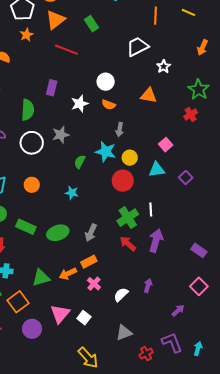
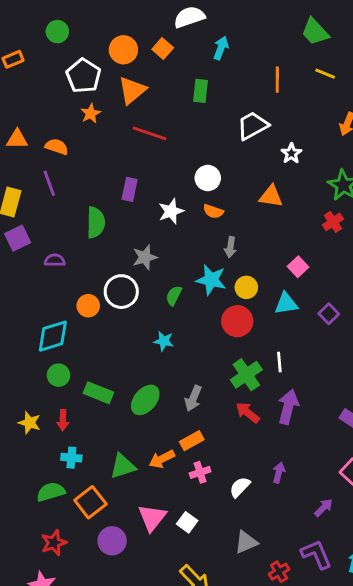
green rectangle: (91, 24) -> (201, 91), moved, turned 42
white circle: (32, 143) -> (121, 292), moved
orange circle: (32, 185) -> (88, 306), moved
green ellipse: (58, 233) -> (145, 400), turned -30
pink cross: (94, 284) -> (200, 472), turned 32

